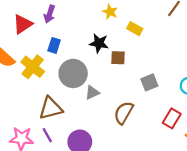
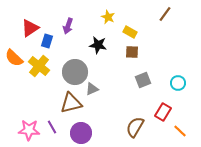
purple arrow: (50, 14) -> (68, 26), moved
blue rectangle: (54, 45) -> (47, 41), moved
brown square: (118, 58) -> (132, 52), moved
brown triangle: (51, 108) -> (71, 103), moved
brown semicircle: (124, 113) -> (135, 127), moved

